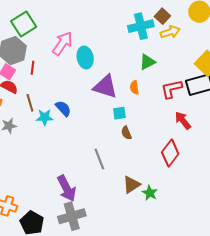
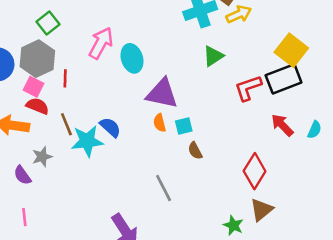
green square: (24, 24) -> (48, 23), size x0.7
orange semicircle: (134, 87) -> (160, 123), moved
cyan star: (45, 117) -> (87, 141), size x1.4
red arrow: (183, 120) -> (282, 125), moved
brown triangle: (131, 185) -> (261, 210), moved

